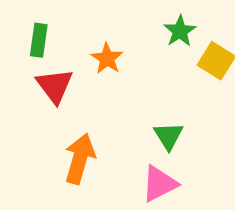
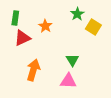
red triangle: (55, 86) -> (22, 38), turned 42
pink triangle: (159, 184) -> (68, 81), turned 30

